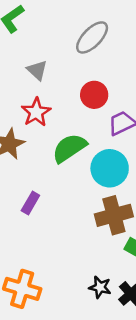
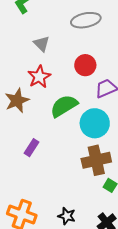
gray ellipse: (92, 37) -> (86, 20), turned 32
black star: (100, 287) -> (67, 216), moved

